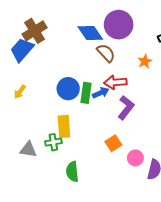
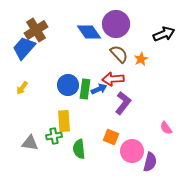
brown semicircle: (106, 53) -> (119, 54), moved
orange square: (113, 143) -> (111, 137), turned -35
pink circle: (135, 158) -> (132, 151), size x1.5
green semicircle: (72, 172) -> (79, 149), moved

